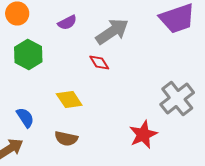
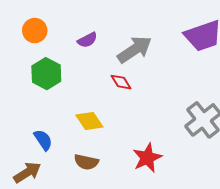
red star: (143, 134) -> (147, 158), moved

